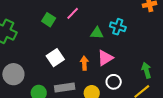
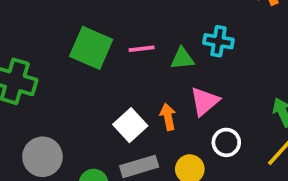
pink line: (73, 13) -> (142, 49), moved, turned 48
green square: (49, 20) -> (91, 48), size x1.6
white square: (55, 58) -> (130, 125), moved

